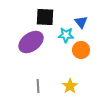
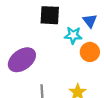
purple ellipse: (31, 42) -> (22, 60), moved

